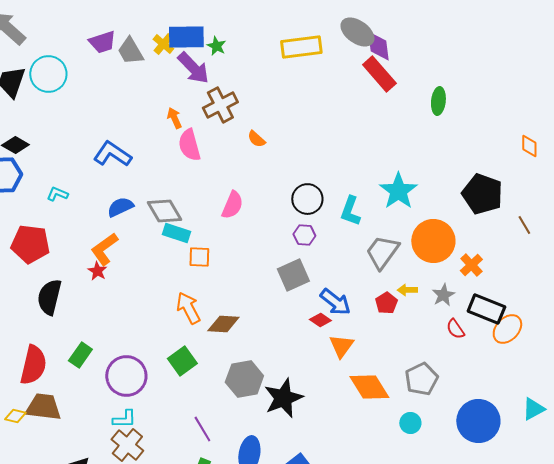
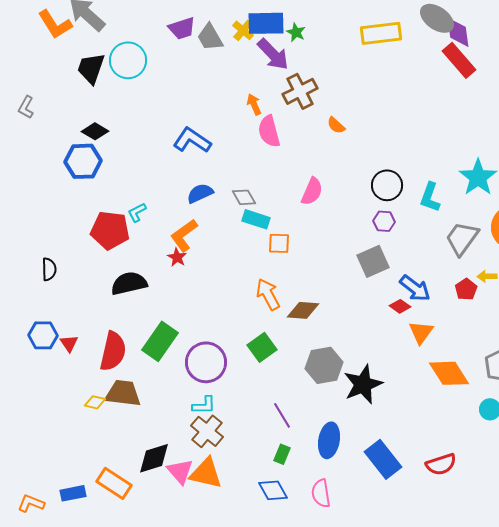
cyan L-shape: (57, 194) -> (137, 212), moved, turned -50
gray diamond: (164, 211) -> (244, 197), size x0.7
black semicircle: (49, 297) -> (129, 283), turned 63
green rectangle: (80, 355) -> (160, 341), size x1.5

